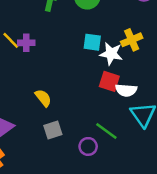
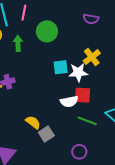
white semicircle: (126, 90) -> (69, 102), moved
gray square: (53, 130) -> (46, 134), moved
green line: (106, 131) -> (87, 121), moved

